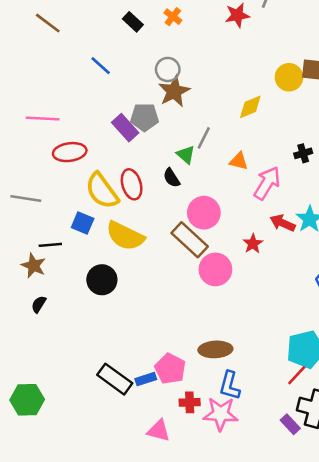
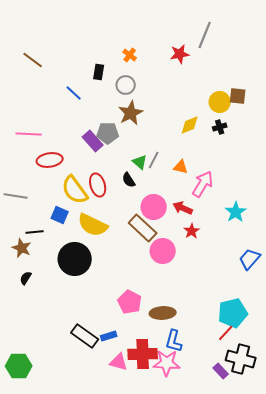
black rectangle: (133, 22) -> (99, 72), moved, turned 56
gray circle: (168, 69) -> (126, 85), moved
gray line: (204, 138) -> (154, 160), moved
black cross: (303, 153) -> (220, 127), moved
red arrow: (283, 223) -> (183, 208), moved
black circle: (102, 280) -> (75, 259), size x1.4
pink pentagon: (170, 369) -> (130, 302), moved
green hexagon: (27, 400) -> (19, 366), moved
red cross: (190, 402) -> (143, 354), size x1.8
pink triangle: (159, 431) -> (119, 362), moved

